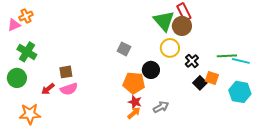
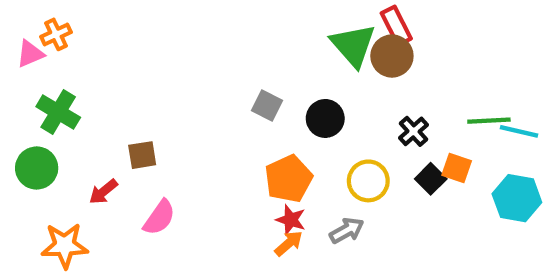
yellow circle: (170, 48) -> (368, 181), moved
black circle: (151, 70) -> (325, 118), moved
orange pentagon: (134, 83) -> (289, 179), turned -30
pink semicircle: (69, 89) -> (159, 218), moved, turned -36

